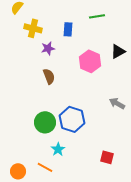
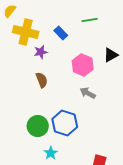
yellow cross: (33, 28) -> (26, 32), size x1.4
blue rectangle: (68, 29) -> (61, 33), turned -48
gray arrow: (117, 103) -> (88, 93), moved

